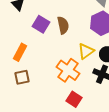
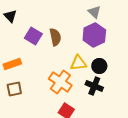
yellow triangle: (86, 51) -> (78, 63), turned 30
orange rectangle: (20, 52) -> (12, 64), turned 42

